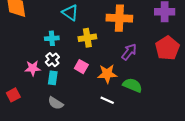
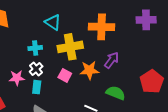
yellow cross: (87, 38) -> (70, 47), size x1.4
red pentagon: (167, 48) -> (152, 82), moved
orange star: (107, 74) -> (89, 70), moved

